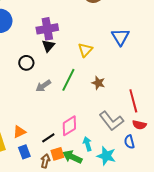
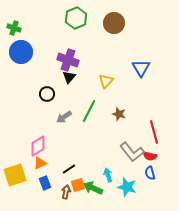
purple cross: (47, 29) -> (68, 60), turned 30
red semicircle: (139, 125) -> (150, 156), moved
pink diamond: (69, 126) -> (38, 146), moved

